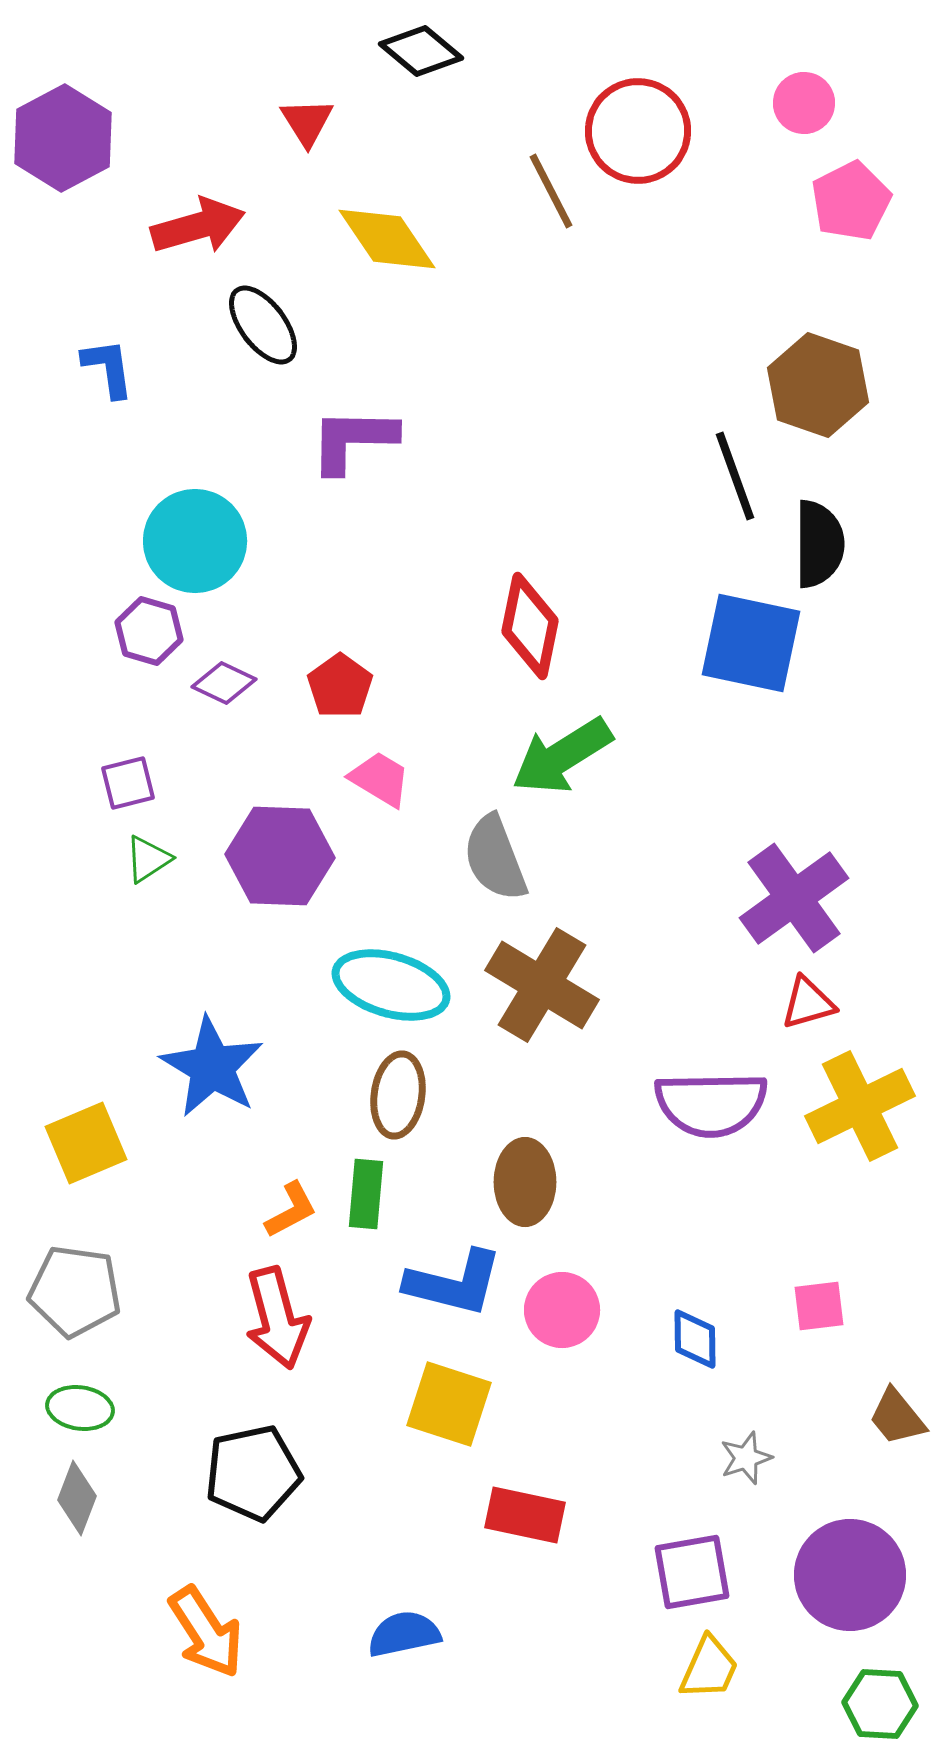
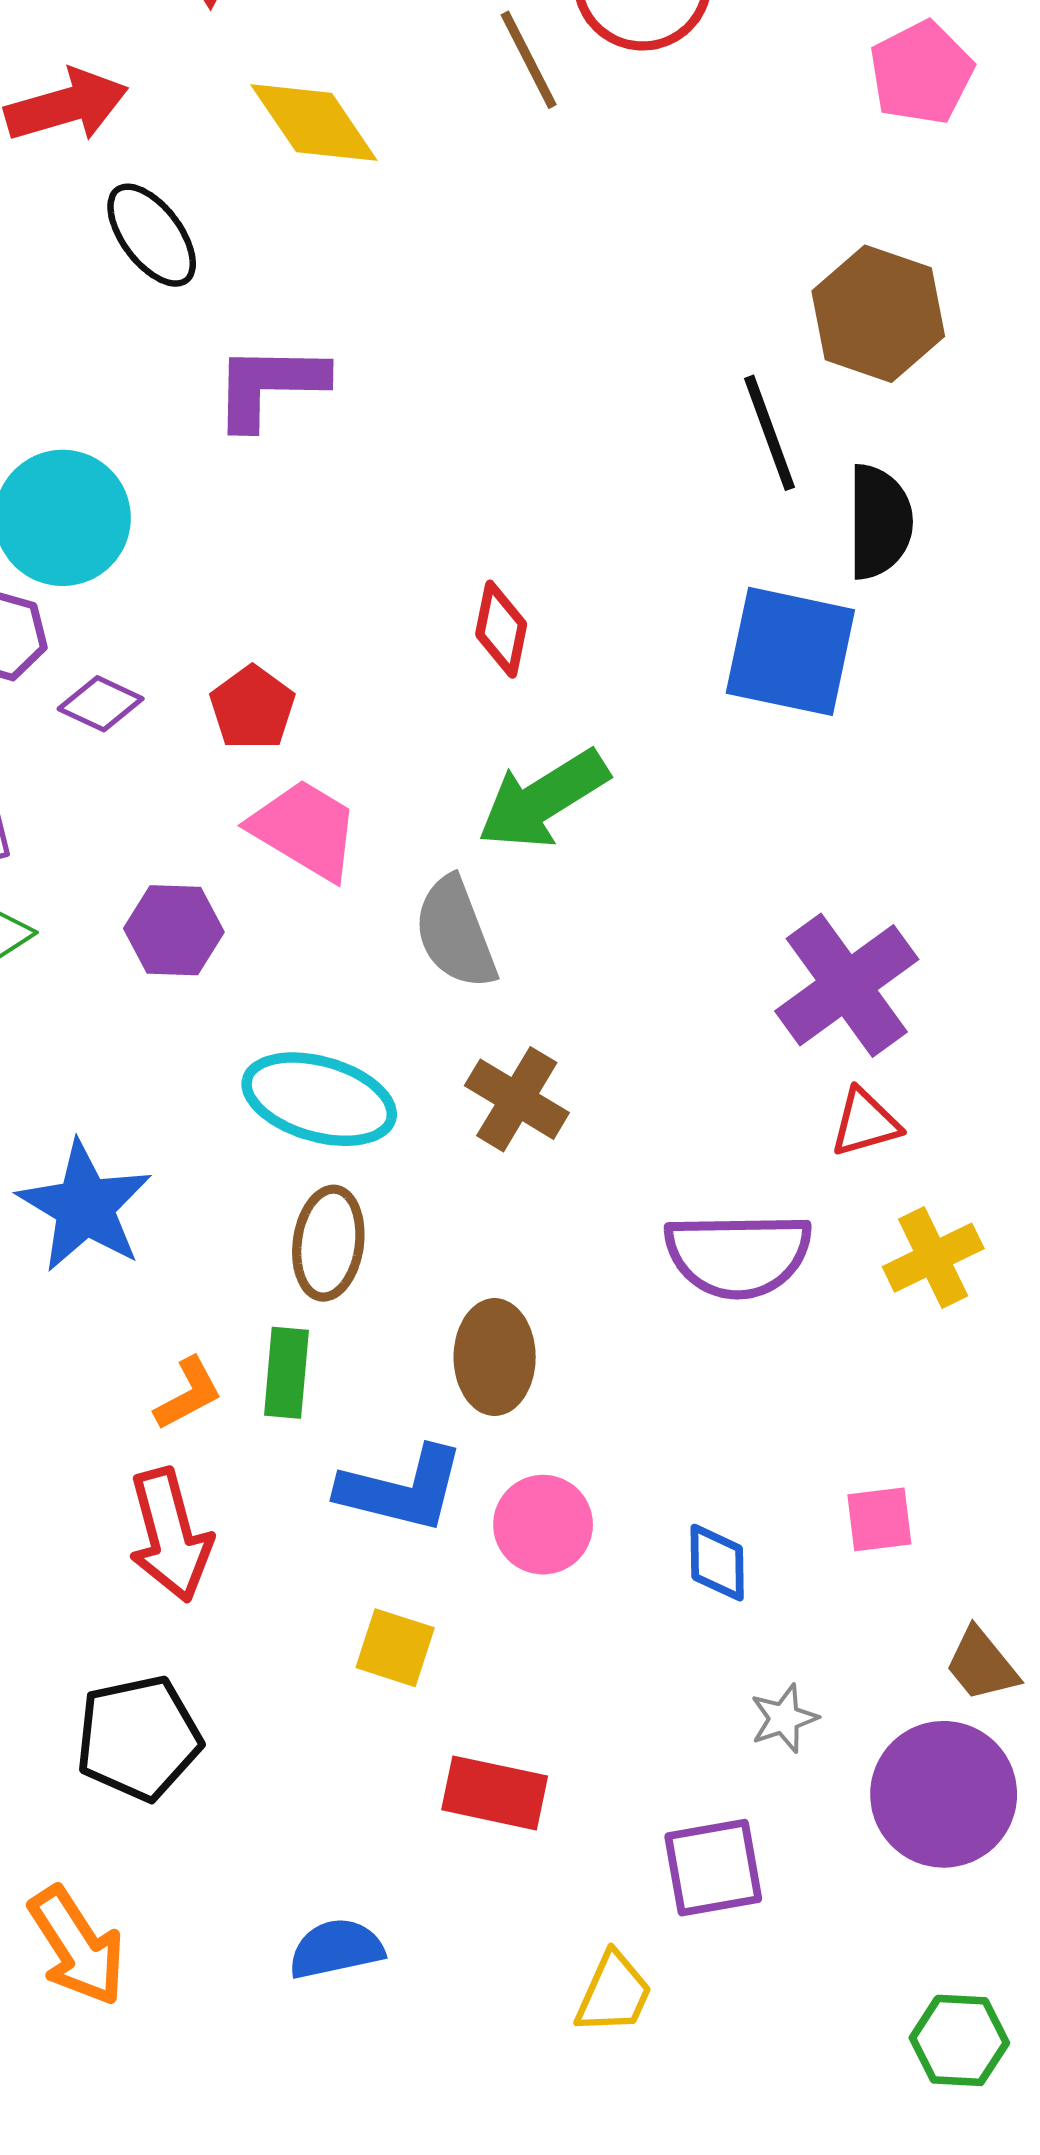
red diamond: (530, 626) -> (501, 629), size x0.7
pink trapezoid: (380, 779) -> (305, 829), size x1.4
purple hexagon: (280, 856) -> (174, 930), size x0.7
brown cross: (542, 985) -> (517, 1099), size x0.7
yellow cross: (860, 1106) -> (933, 1258), size x0.7
yellow square: (449, 1404) -> (395, 1648), size x0.7
purple circle: (850, 1575) -> (944, 1794), moved
yellow trapezoid: (709, 1668) -> (614, 1993), moved

